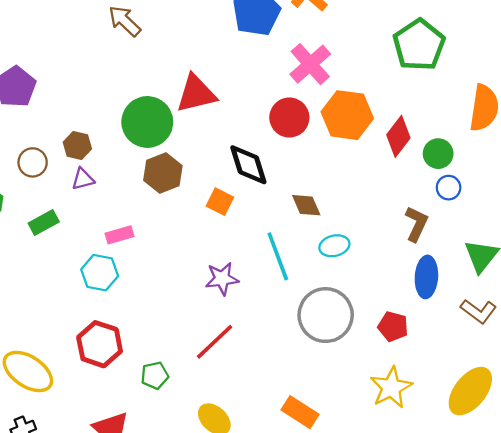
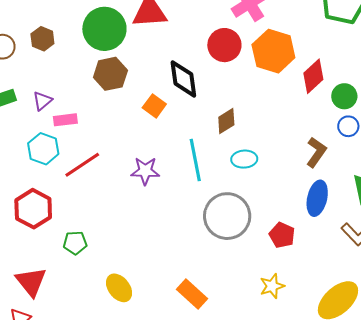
purple triangle: (83, 179) -> (42, 101), moved, turned -35
brown diamond: (306, 205) -> (226, 121), turned 72
red line: (215, 342) -> (82, 165), moved
yellow star: (391, 388) -> (272, 286), size x0.7

